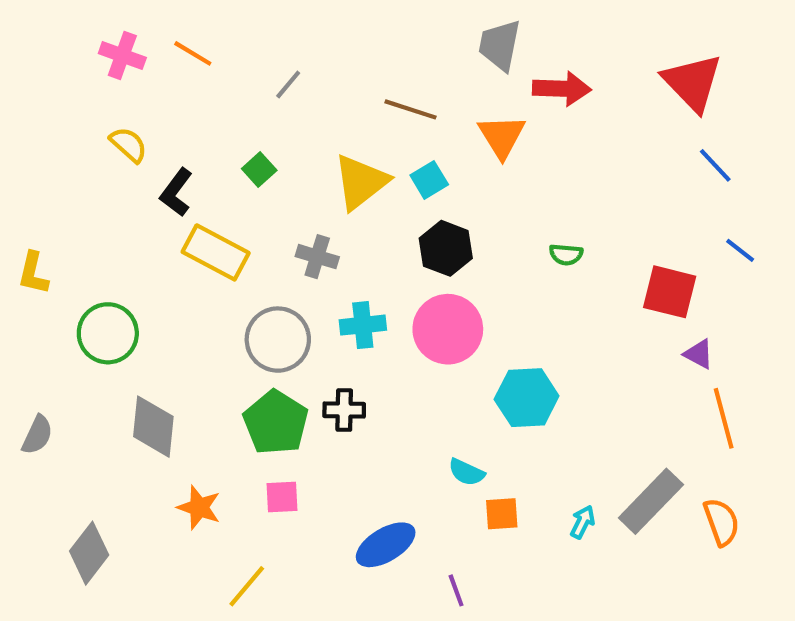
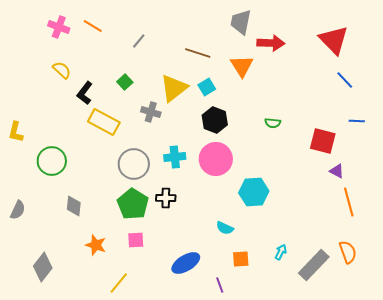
blue line: (740, 250) -> (357, 121), turned -35
gray cross: (317, 257) -> (151, 112), moved
gray diamond: (153, 427) -> (74, 206), size x0.7
gray rectangle: (651, 501) -> (314, 265), moved
orange square: (502, 514) -> (241, 259), moved

